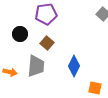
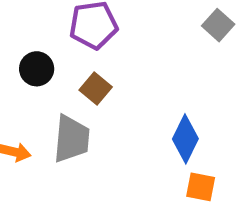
blue diamond: (74, 66) -> (185, 139), moved

